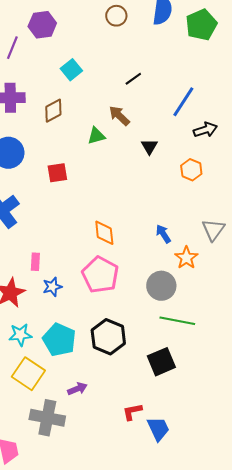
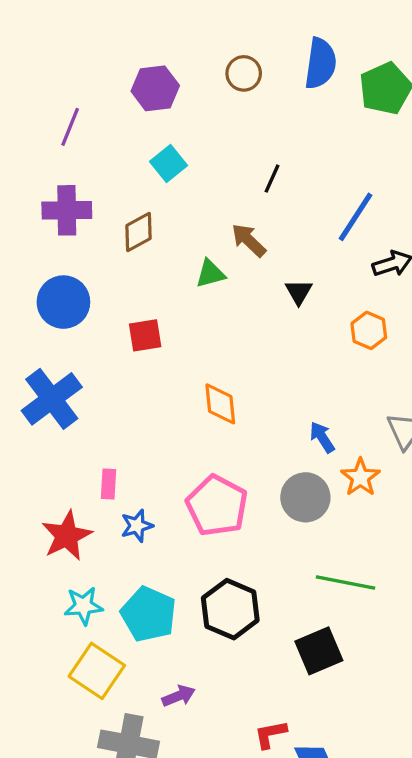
purple hexagon: (42, 25) -> (155, 88), moved
black line: (133, 79) -> (272, 179), turned -30
orange diamond: (104, 233) -> (220, 404), moved
gray circle: (161, 286) -> (305, 497), moved

